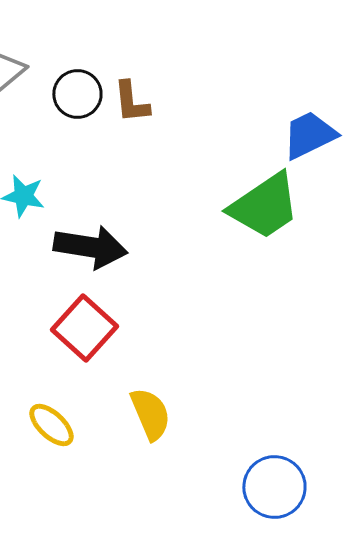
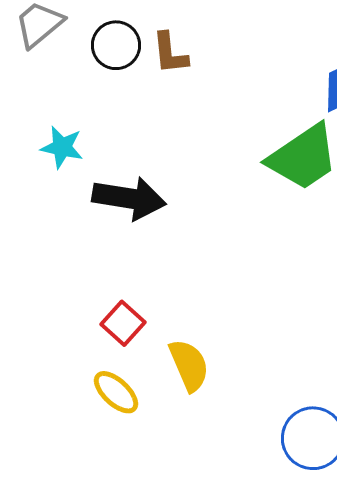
red square: (84, 328) -> (123, 323), moved, size x0.7
yellow ellipse: (51, 425) -> (116, 392), moved

